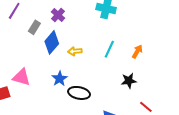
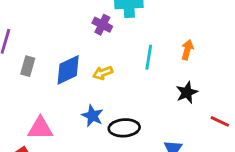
purple cross: (58, 15) -> (102, 25), moved
gray rectangle: (34, 27) -> (28, 66), moved
blue diamond: (52, 42) -> (68, 70), turned 40

